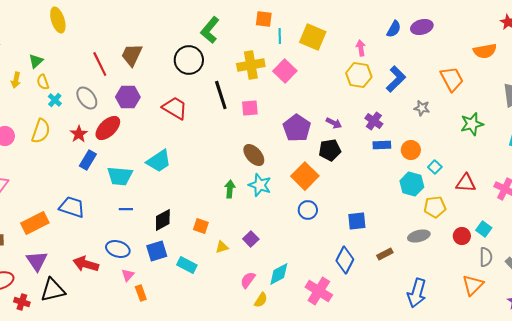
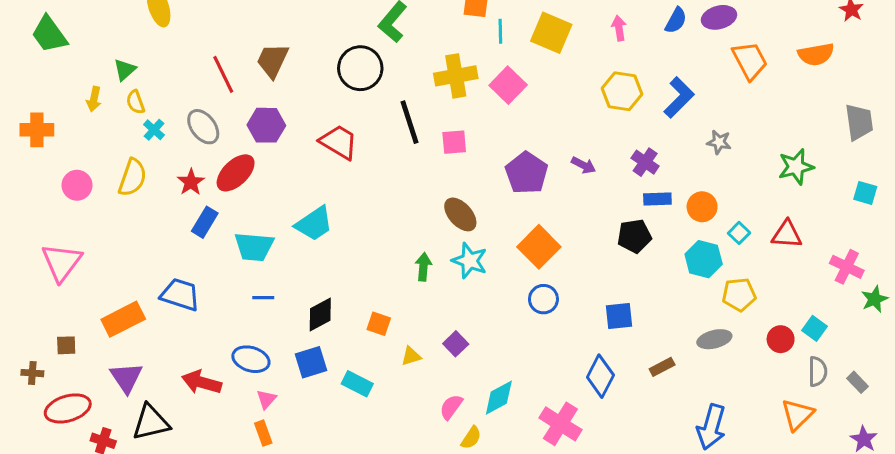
pink arrow: (361, 48) -> (619, 28), moved
orange trapezoid: (452, 79) -> (750, 61), moved
black pentagon: (330, 150) -> (634, 236), moved
red triangle: (466, 183) -> (787, 234), moved
orange rectangle: (141, 293) -> (263, 433), moved

